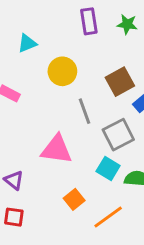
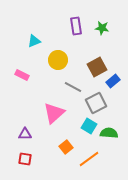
gray line: (84, 111) -> (73, 87), turned -42
pink triangle: (57, 149) -> (54, 113), turned -50
purple triangle: (14, 180) -> (25, 134), turned -40

